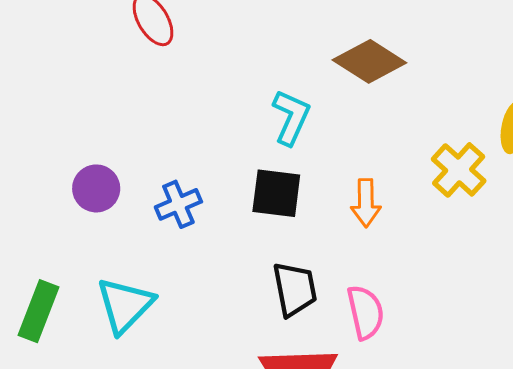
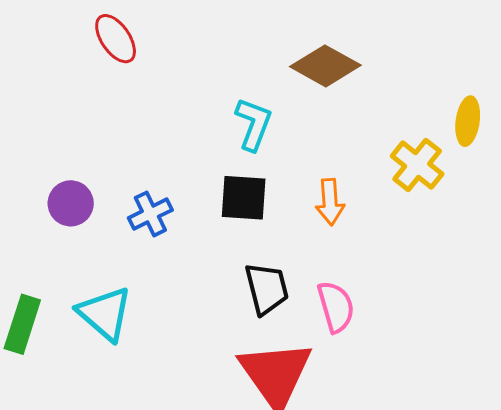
cyan triangle: (125, 305) -> (105, 314), turned -30

